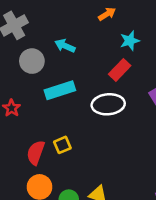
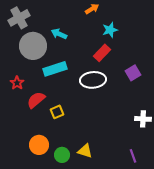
gray circle: (32, 61) -> (33, 46), size x1.4
red semicircle: (36, 153) -> (36, 100), moved, turned 30

